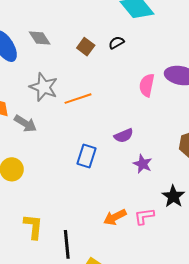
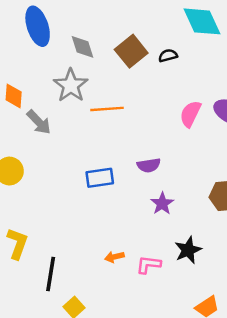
gray diamond: (40, 38) -> (82, 47), moved
brown square: (86, 47) -> (131, 51), size x1.5
blue rectangle: (87, 156) -> (100, 178), turned 50
orange arrow: (115, 217) -> (114, 257), size x0.7

